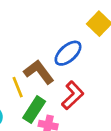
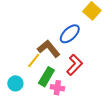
yellow line: (18, 87) -> (34, 61), turned 63

